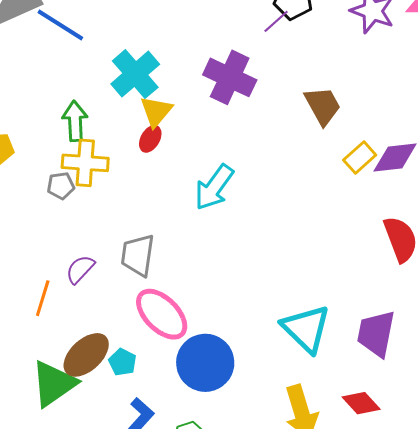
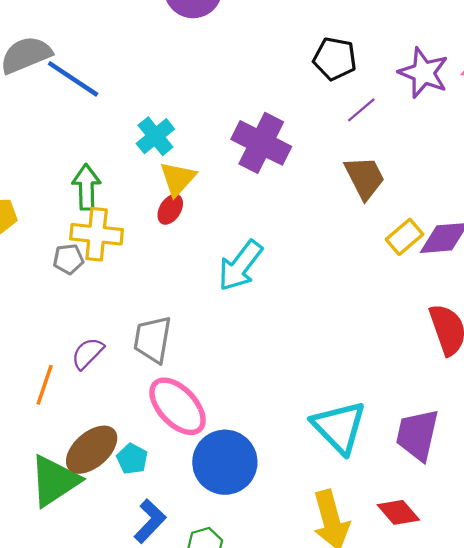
purple line: (276, 21) -> (361, 110), moved
cyan cross: (135, 74) -> (155, 136), size x0.7

